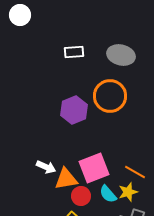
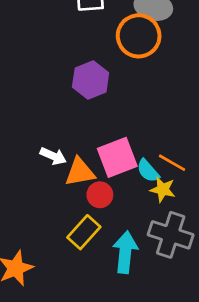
orange circle: (110, 96) -> (139, 36), moved
yellow star: (128, 192) -> (163, 189), turned 30
cyan semicircle: (108, 194) -> (148, 171), moved

